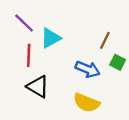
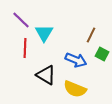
cyan triangle: (51, 38) -> (44, 33), turned -30
black triangle: (38, 87) -> (46, 75), moved

